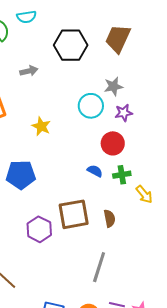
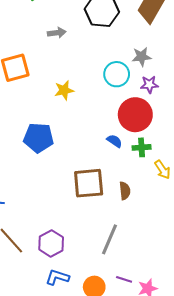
yellow star: (41, 126) -> (64, 90), turned 30
red circle: (113, 143) -> (135, 115), size x1.4
purple hexagon: (39, 229) -> (51, 243), moved

